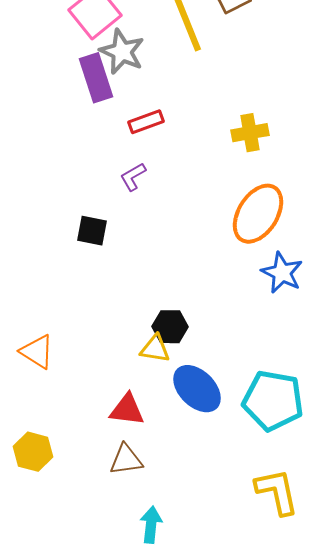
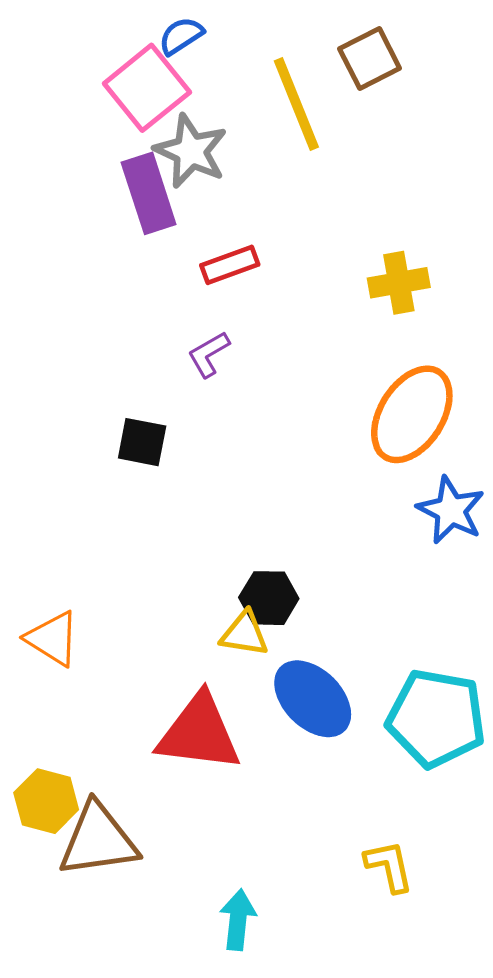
red triangle: (127, 410) -> (199, 733), size x1.5
brown triangle: (126, 460) -> (98, 840), moved, size x1.5
yellow L-shape: (277, 492) -> (389, 866), moved, size x0.7

